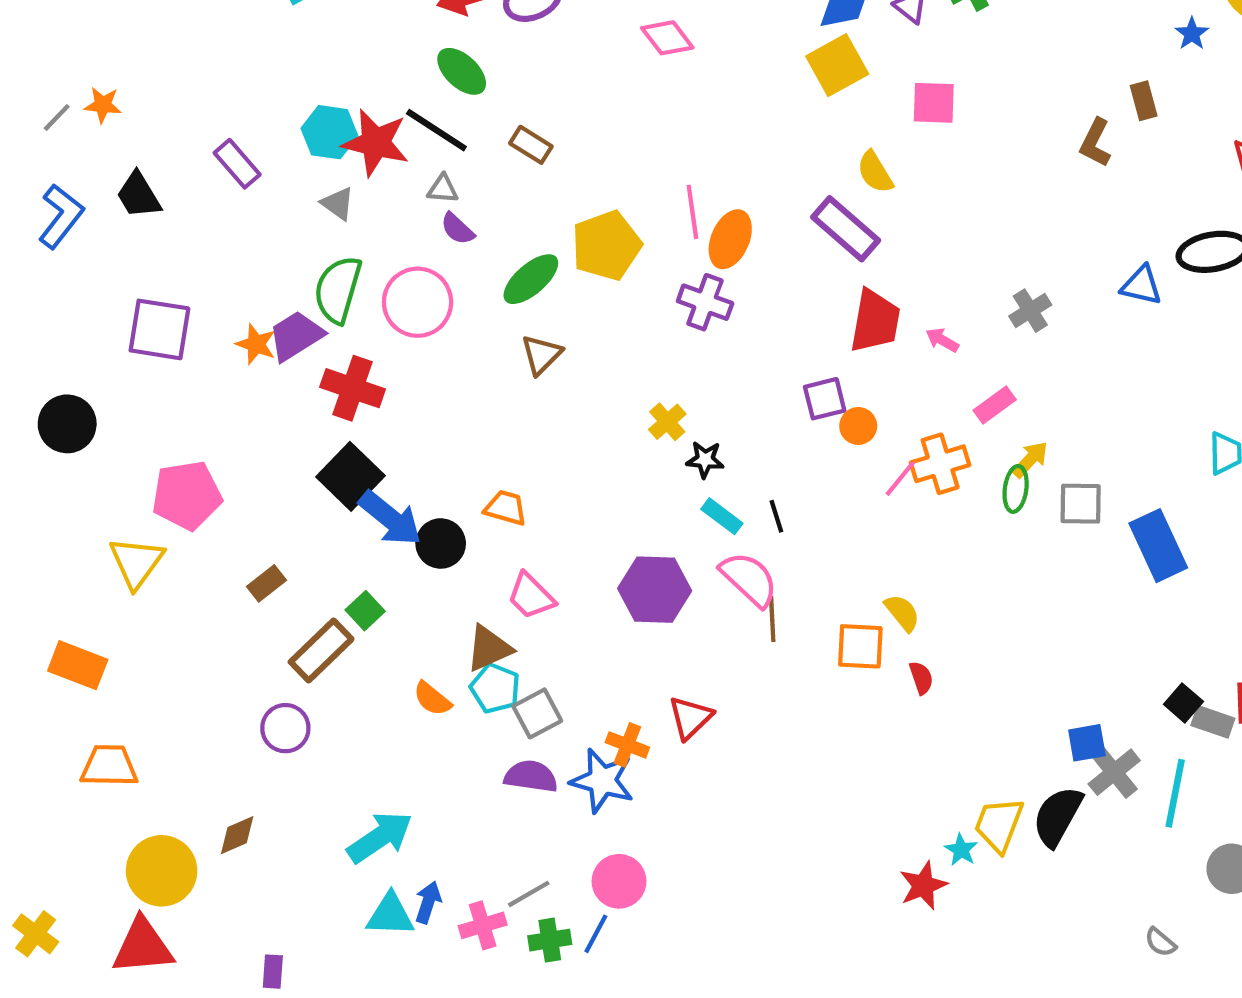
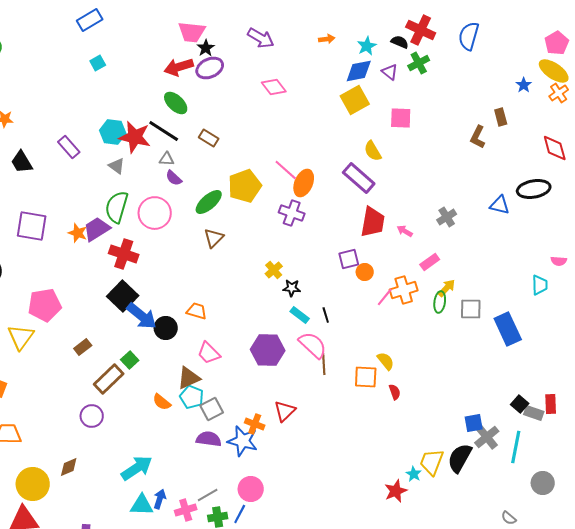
pink line: (692, 212) -> (286, 170), turned -40

